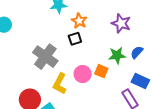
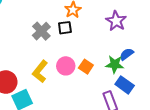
green star: (117, 55) -> (115, 64), moved
gray cross: (45, 57) -> (41, 31), moved, size x0.7

